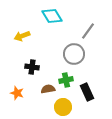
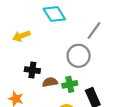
brown semicircle: (48, 89) -> (50, 82), moved

